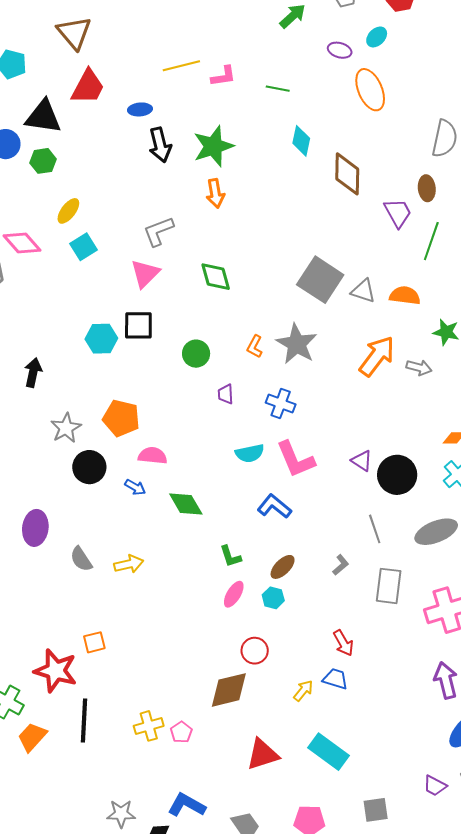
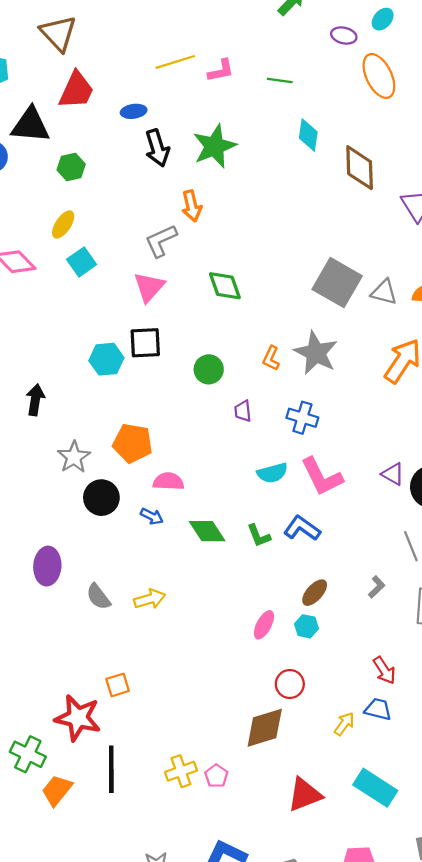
green hexagon: (43, 161) -> (71, 167), moved
orange arrow: (215, 193) -> (192, 206), moved
green L-shape: (230, 556) -> (259, 536), moved

